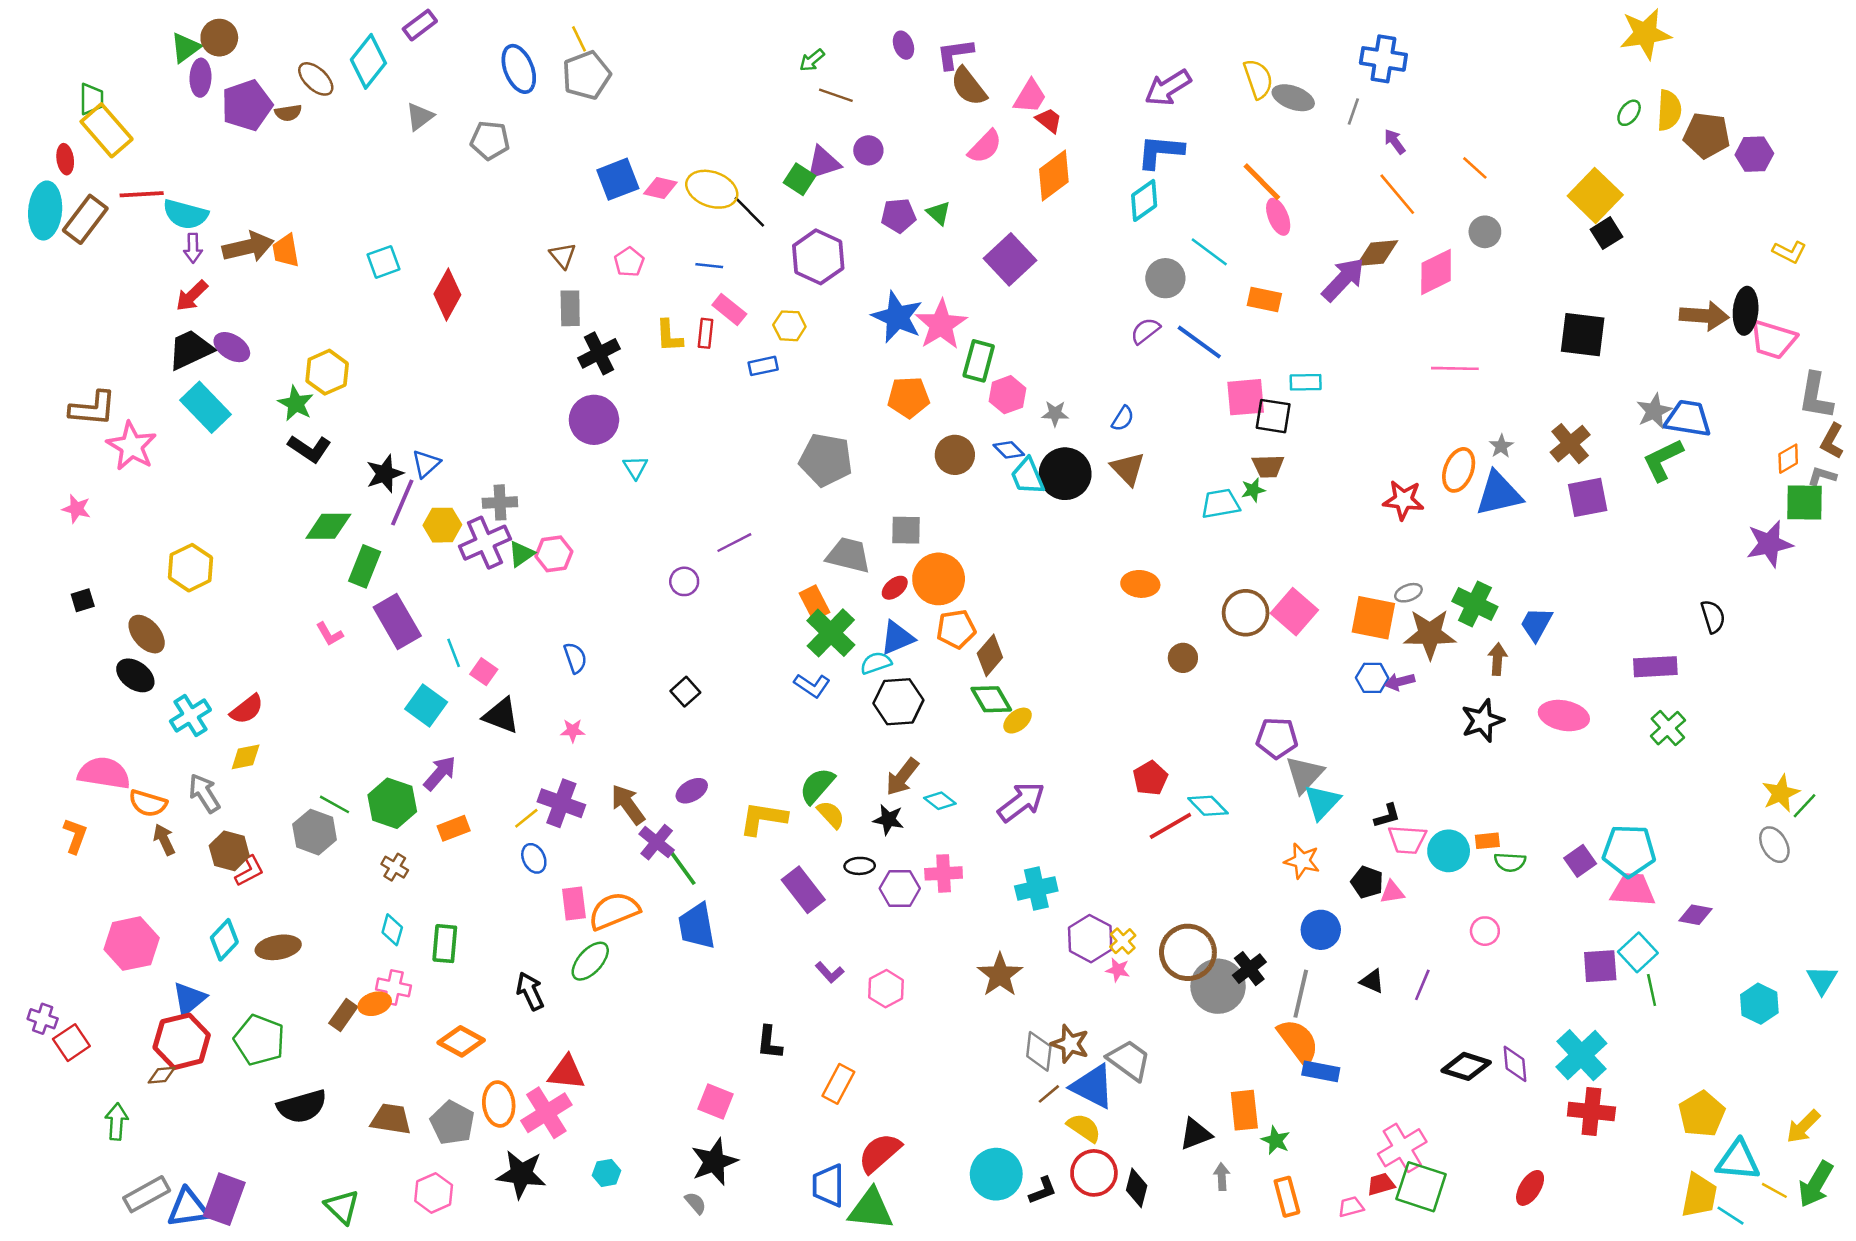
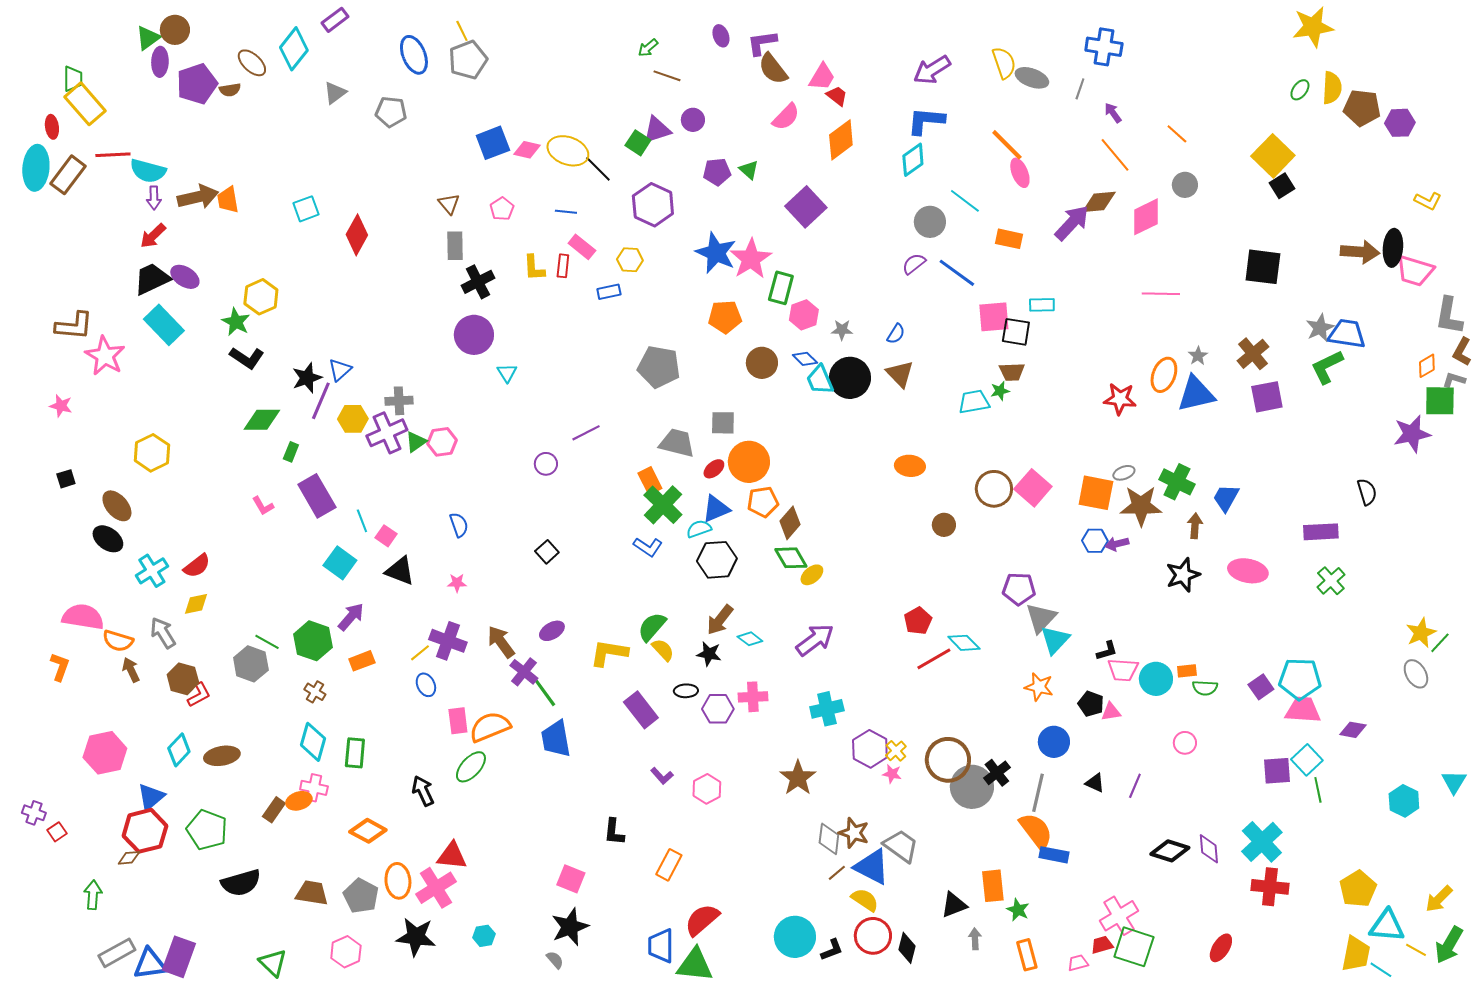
green rectangle: (365, 566) -> (291, 452), size x0.6
cyan diamond: (392, 930) -> (313, 742), size x1.5
red square: (71, 1043) -> (57, 832), size x0.7

